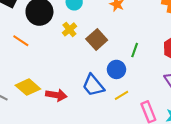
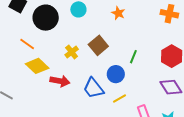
yellow cross: (69, 29) -> (72, 52), moved
yellow diamond: (28, 87) -> (37, 66), moved
red arrow: (56, 95) -> (60, 81), moved

